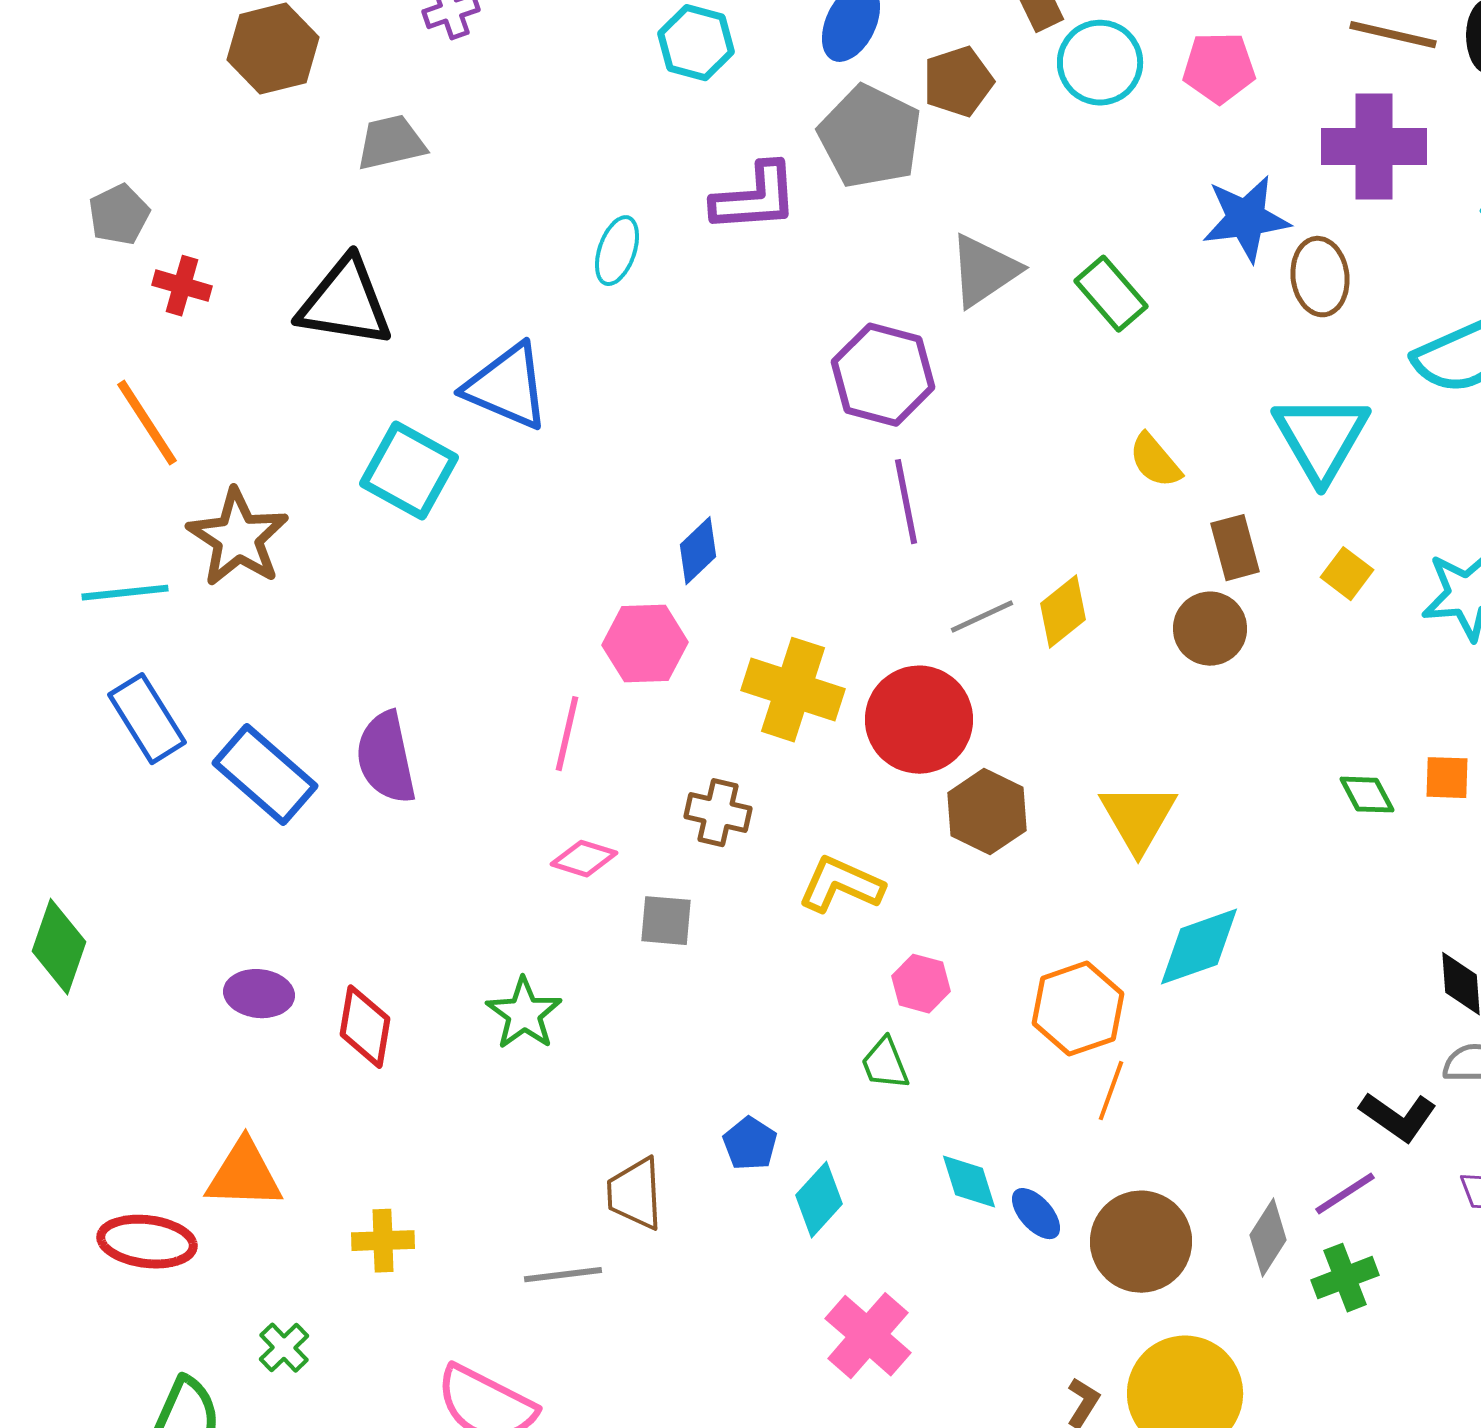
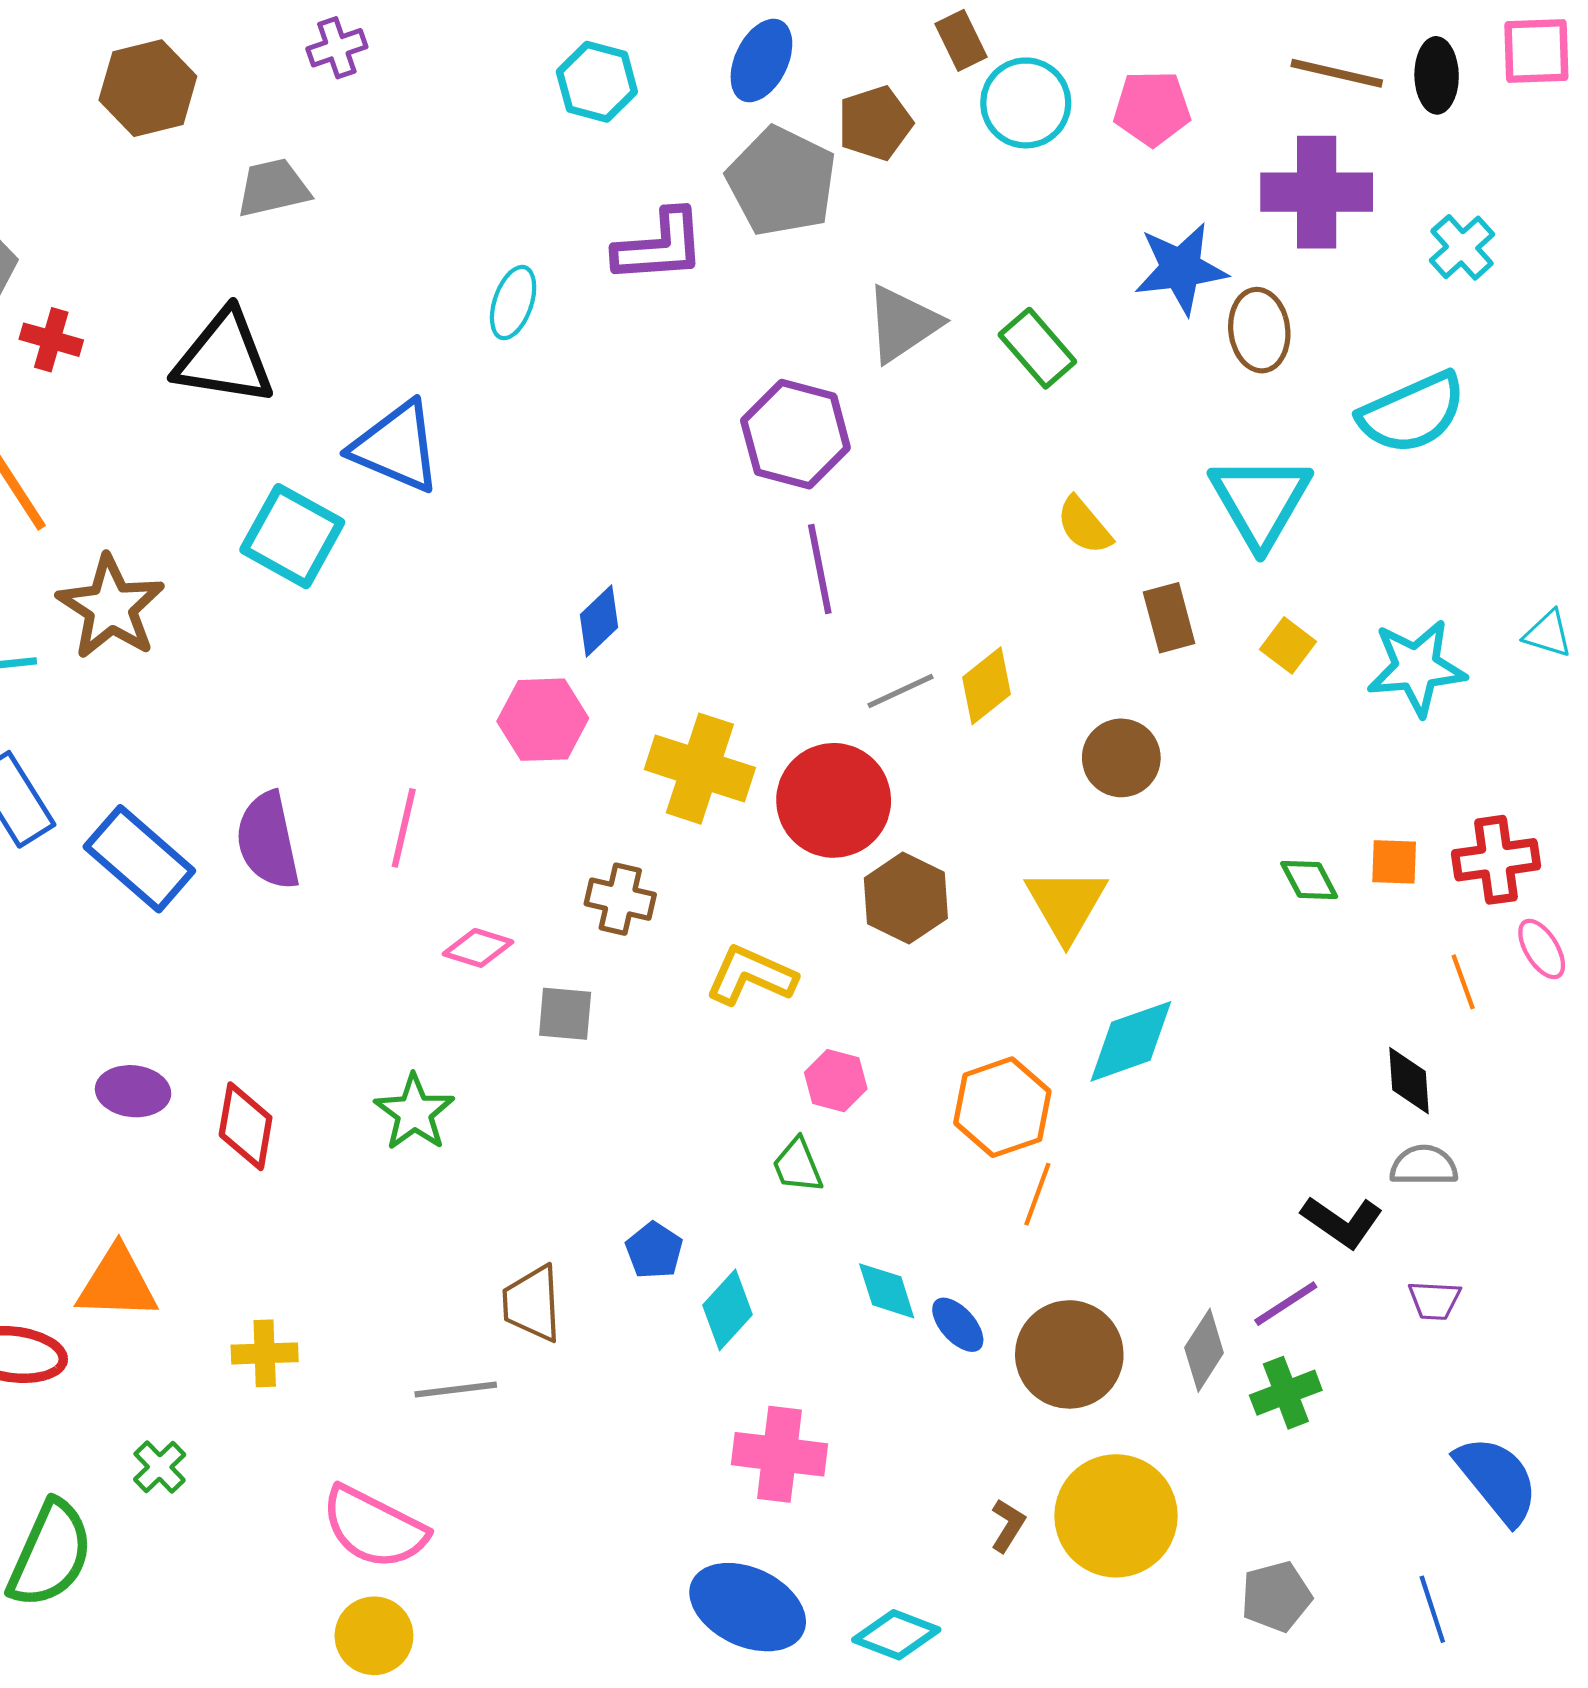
brown circle: (1210, 629) -> (1121, 758), moved
pink line: (567, 734) -> (404, 828), moved
pink cross: (868, 1336) -> (779, 1454), turned -34

